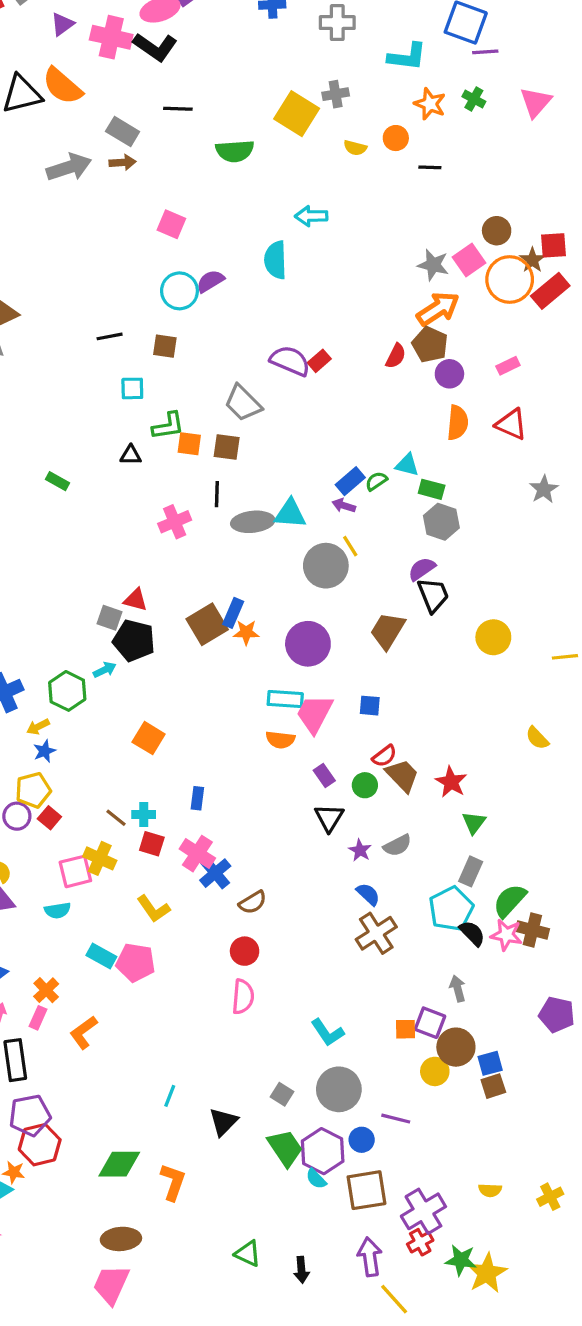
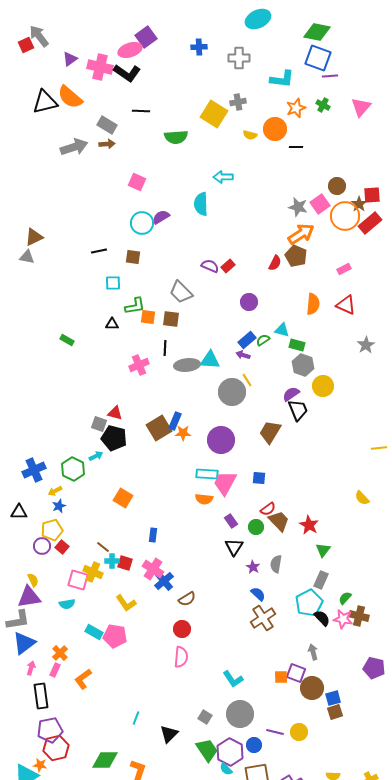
orange star: (430, 104) -> (296, 108), turned 30
orange circle: (396, 138) -> (275, 129), size x1.5
purple semicircle: (290, 361) -> (210, 266), size x0.7
purple circle: (449, 374) -> (249, 302), moved
yellow circle: (493, 637) -> (323, 386), moved
cyan cross: (144, 815) -> (112, 561), moved
gray semicircle: (397, 845) -> (276, 564), turned 126
pink square: (75, 871) -> (78, 580), turned 30
green semicircle: (510, 901) -> (345, 598), size x0.6
yellow circle: (435, 1071) -> (299, 732), moved

